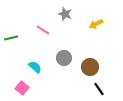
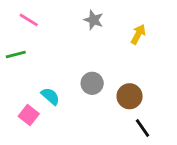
yellow arrow: (96, 24) -> (138, 34), turned 144
pink line: (43, 30) -> (29, 20), moved
pink square: (22, 88) -> (29, 115), moved

